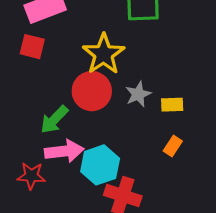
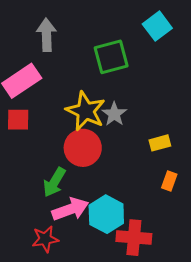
gray star: (138, 94) -> (114, 114), moved

